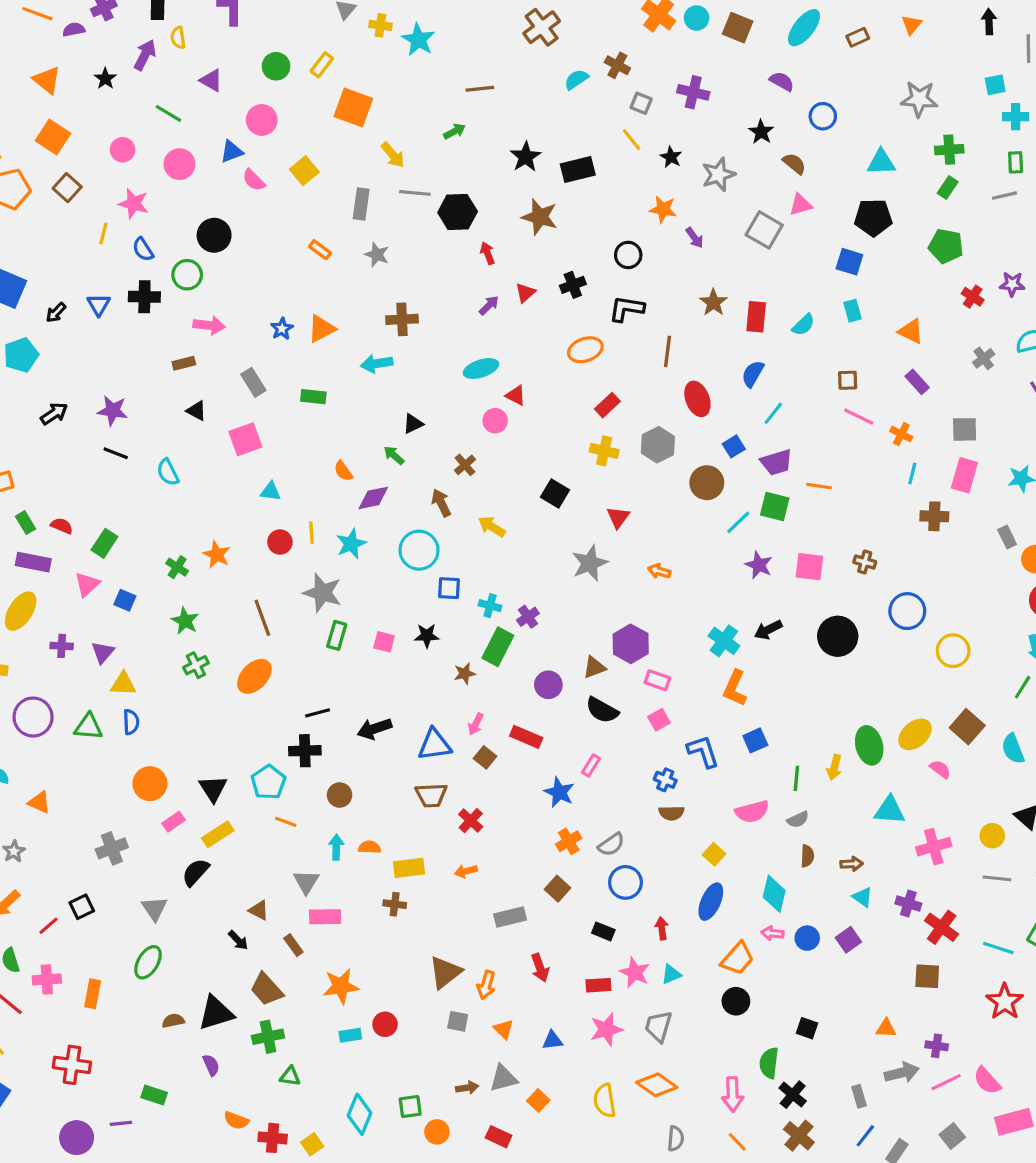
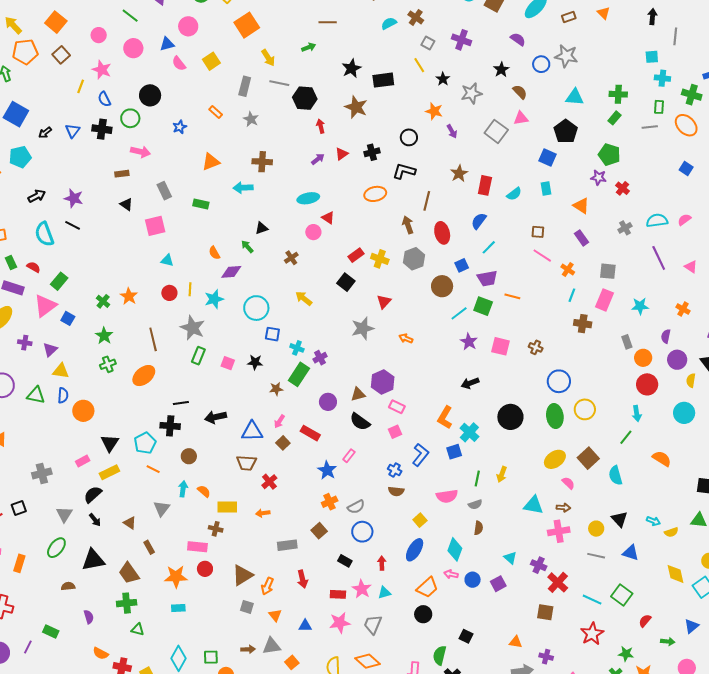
orange triangle: (911, 25) -> (604, 13), turned -32
gray star: (919, 99) -> (566, 56), moved
orange square: (353, 107) -> (247, 25), turned 30
black pentagon: (873, 217) -> (566, 131), turned 30
purple star: (1012, 284) -> (599, 177), moved
blue star: (282, 329) -> (180, 127), moved
red rectangle: (607, 405) -> (356, 255), moved
cyan semicircle: (168, 472) -> (44, 234), moved, size x1.4
brown arrow: (441, 503) -> (408, 225), moved
pink triangle: (87, 584) -> (45, 306), size x1.4
black circle: (838, 636) -> (510, 417), moved
cyan cross: (724, 641) -> (469, 432), moved
green ellipse: (869, 745) -> (555, 416), moved
blue L-shape: (703, 751) -> (421, 455), turned 50
orange circle: (150, 784) -> (83, 411), moved
orange semicircle: (369, 847) -> (204, 491), turned 32
brown arrow: (852, 864) -> (563, 508), moved
pink rectangle: (325, 917) -> (197, 547), moved
black arrow: (238, 940) -> (95, 520), moved
black triangle: (216, 1013) -> (93, 560), moved
red circle: (385, 1024) -> (205, 569), moved
purple line: (121, 1123) -> (28, 647), turned -64

